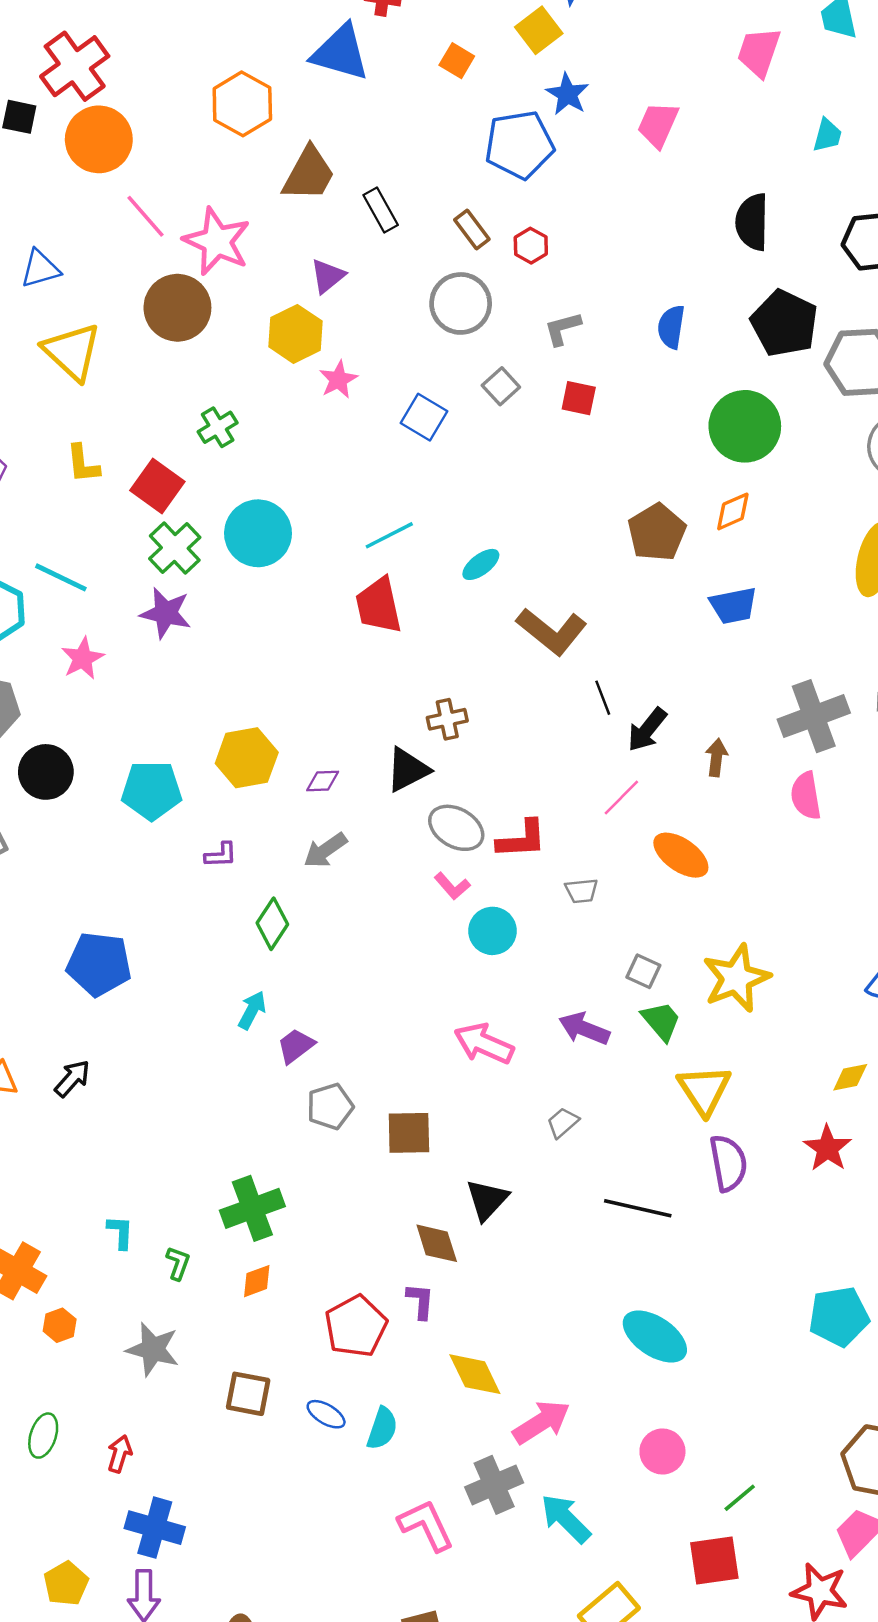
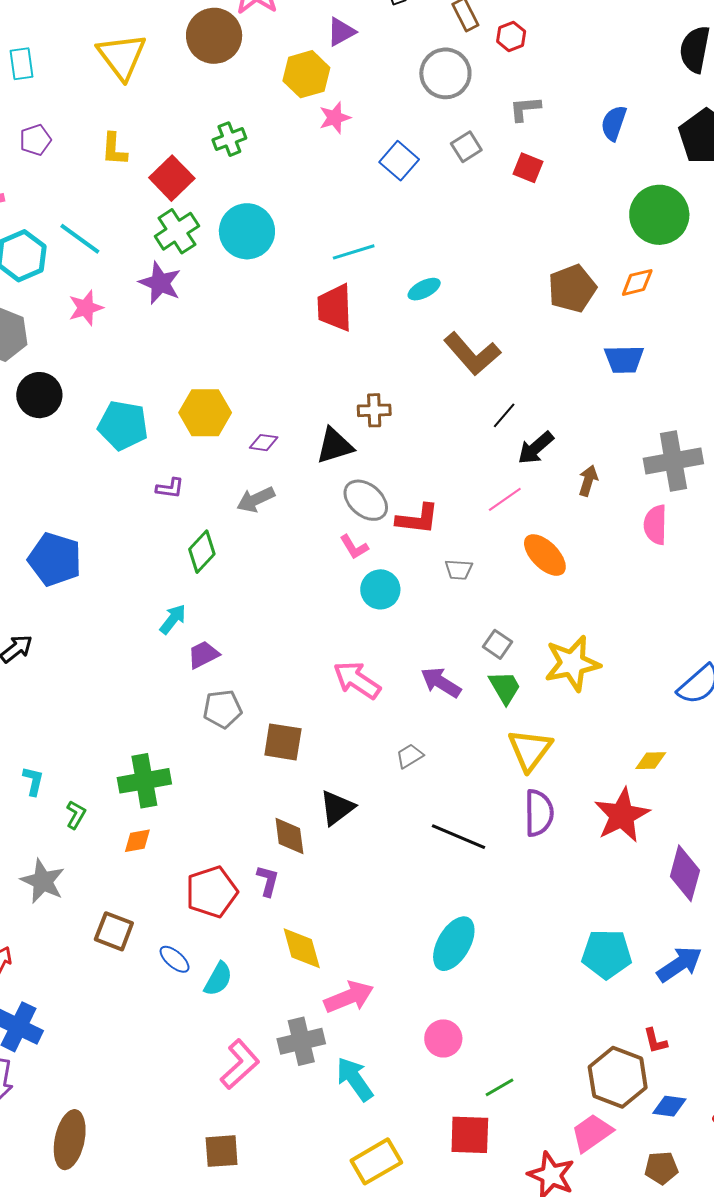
black line: (603, 698) -> (504, 415), turned 52
red star: (827, 1148) -> (622, 815), size x1.4
cyan ellipse: (655, 1336) -> (454, 944), turned 76
pink L-shape: (426, 1525) -> (240, 1064), turned 63

